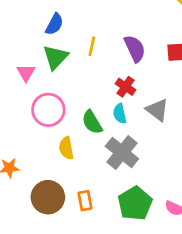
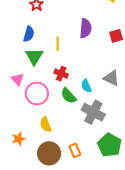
purple semicircle: (135, 49) -> (86, 28), moved, turned 42
pink triangle: (26, 73) -> (17, 79), moved
red cross: (126, 87) -> (61, 74), moved
yellow semicircle: (66, 148) -> (46, 125), moved

